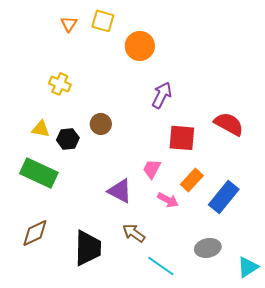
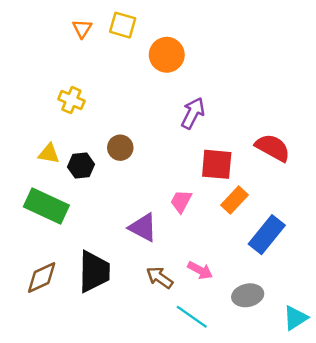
orange rectangle: (192, 180) -> (235, 200), moved
pink arrow: (168, 200) -> (200, 270), moved
black trapezoid: (88, 248) -> (94, 272), moved

